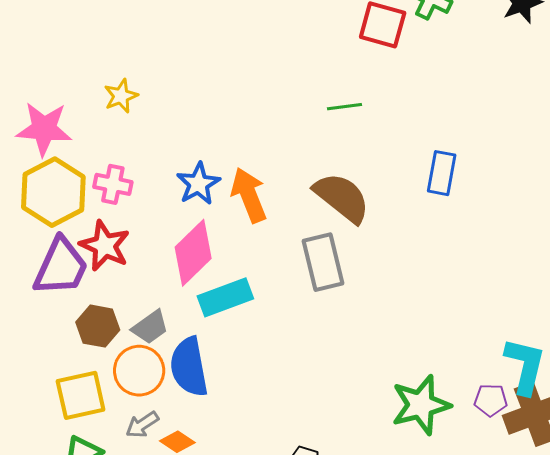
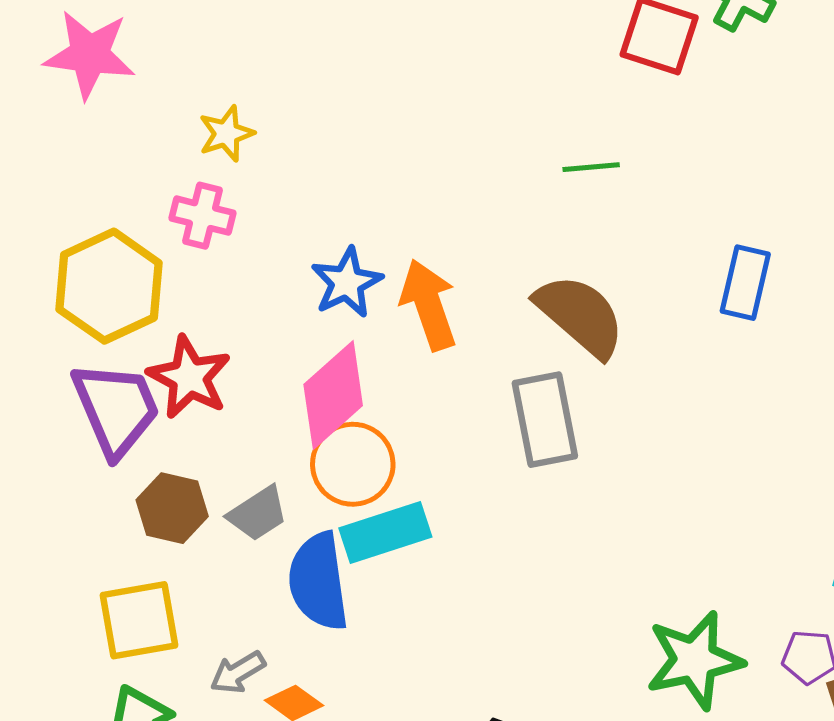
pink star: (44, 129) -> (90, 55), moved
pink cross: (113, 184) -> (203, 216), moved
purple trapezoid: (61, 267) -> (116, 409), turned -50
cyan rectangle: (225, 297) -> (385, 533), moved
orange circle: (139, 371) -> (353, 464), moved

